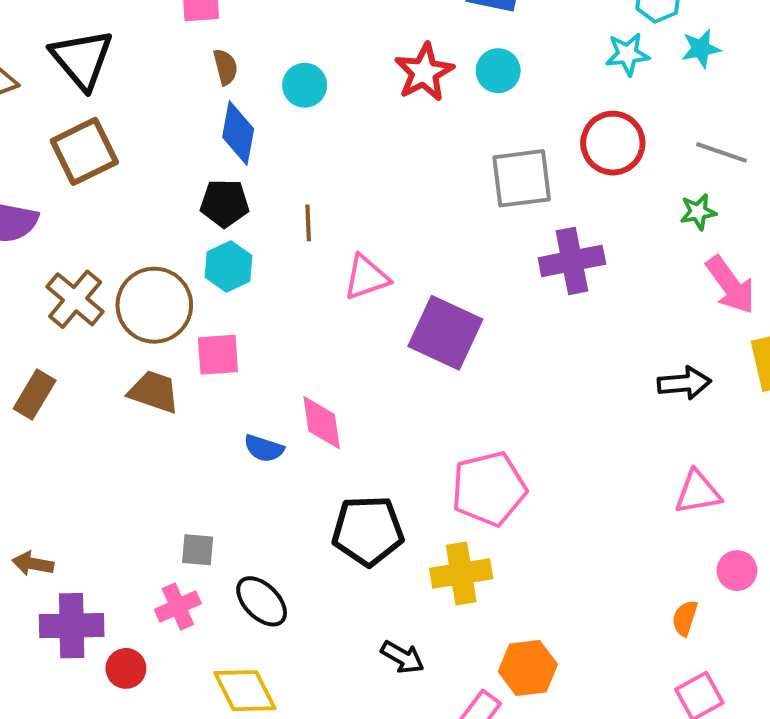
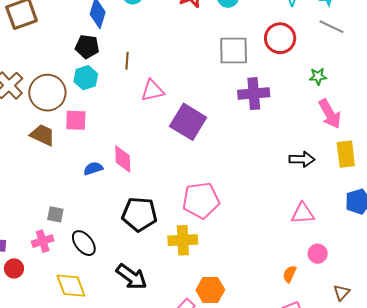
gray line: (722, 152) -> (332, 27), moved
blue semicircle: (264, 448) -> (93, 168), turned 138
black arrow: (402, 657) -> (132, 277), moved, size x1.5

